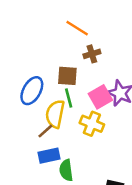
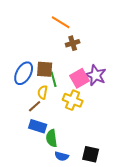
brown square: (67, 76) -> (45, 69), moved
yellow semicircle: (55, 114) -> (43, 92), size x0.6
blue rectangle: (49, 156) -> (38, 126), turned 30

